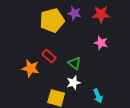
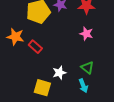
green triangle: (74, 63) -> (87, 68), moved
orange star: (31, 68) -> (15, 37), moved

